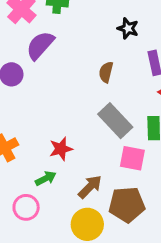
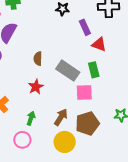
brown semicircle: (106, 72) -> (38, 59), moved
red star: (61, 149) -> (36, 87), moved
green arrow: (46, 178) -> (31, 118), turned -32

